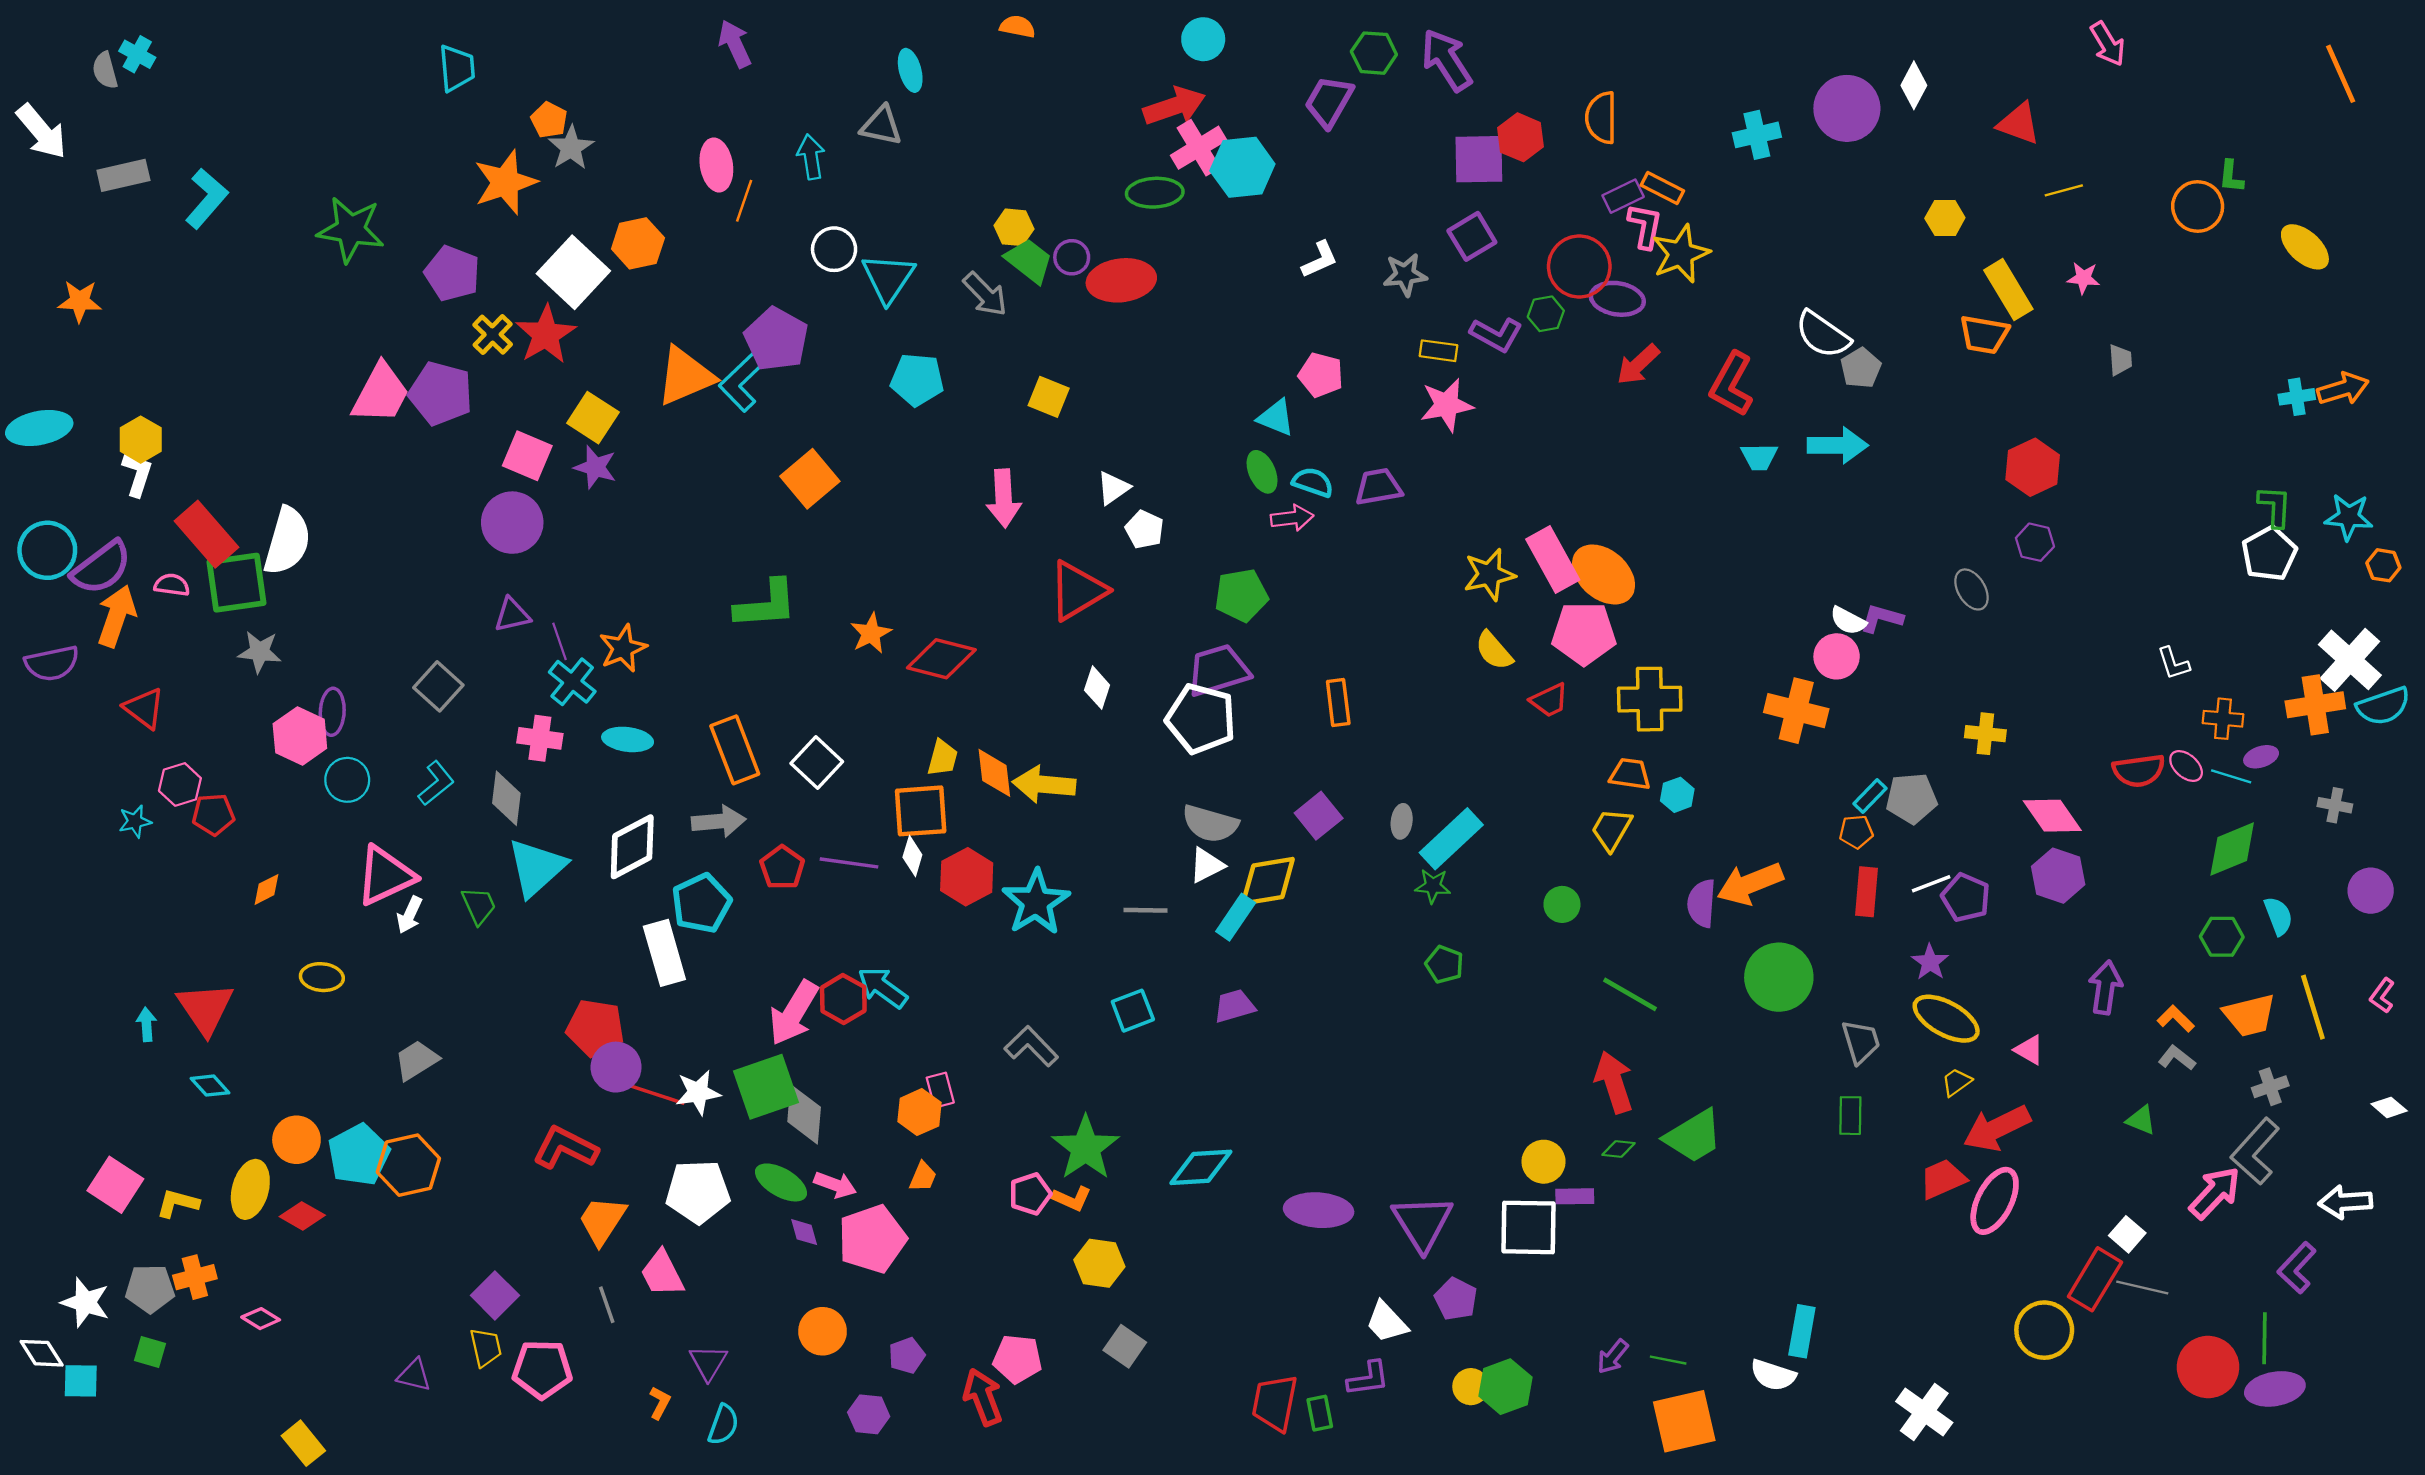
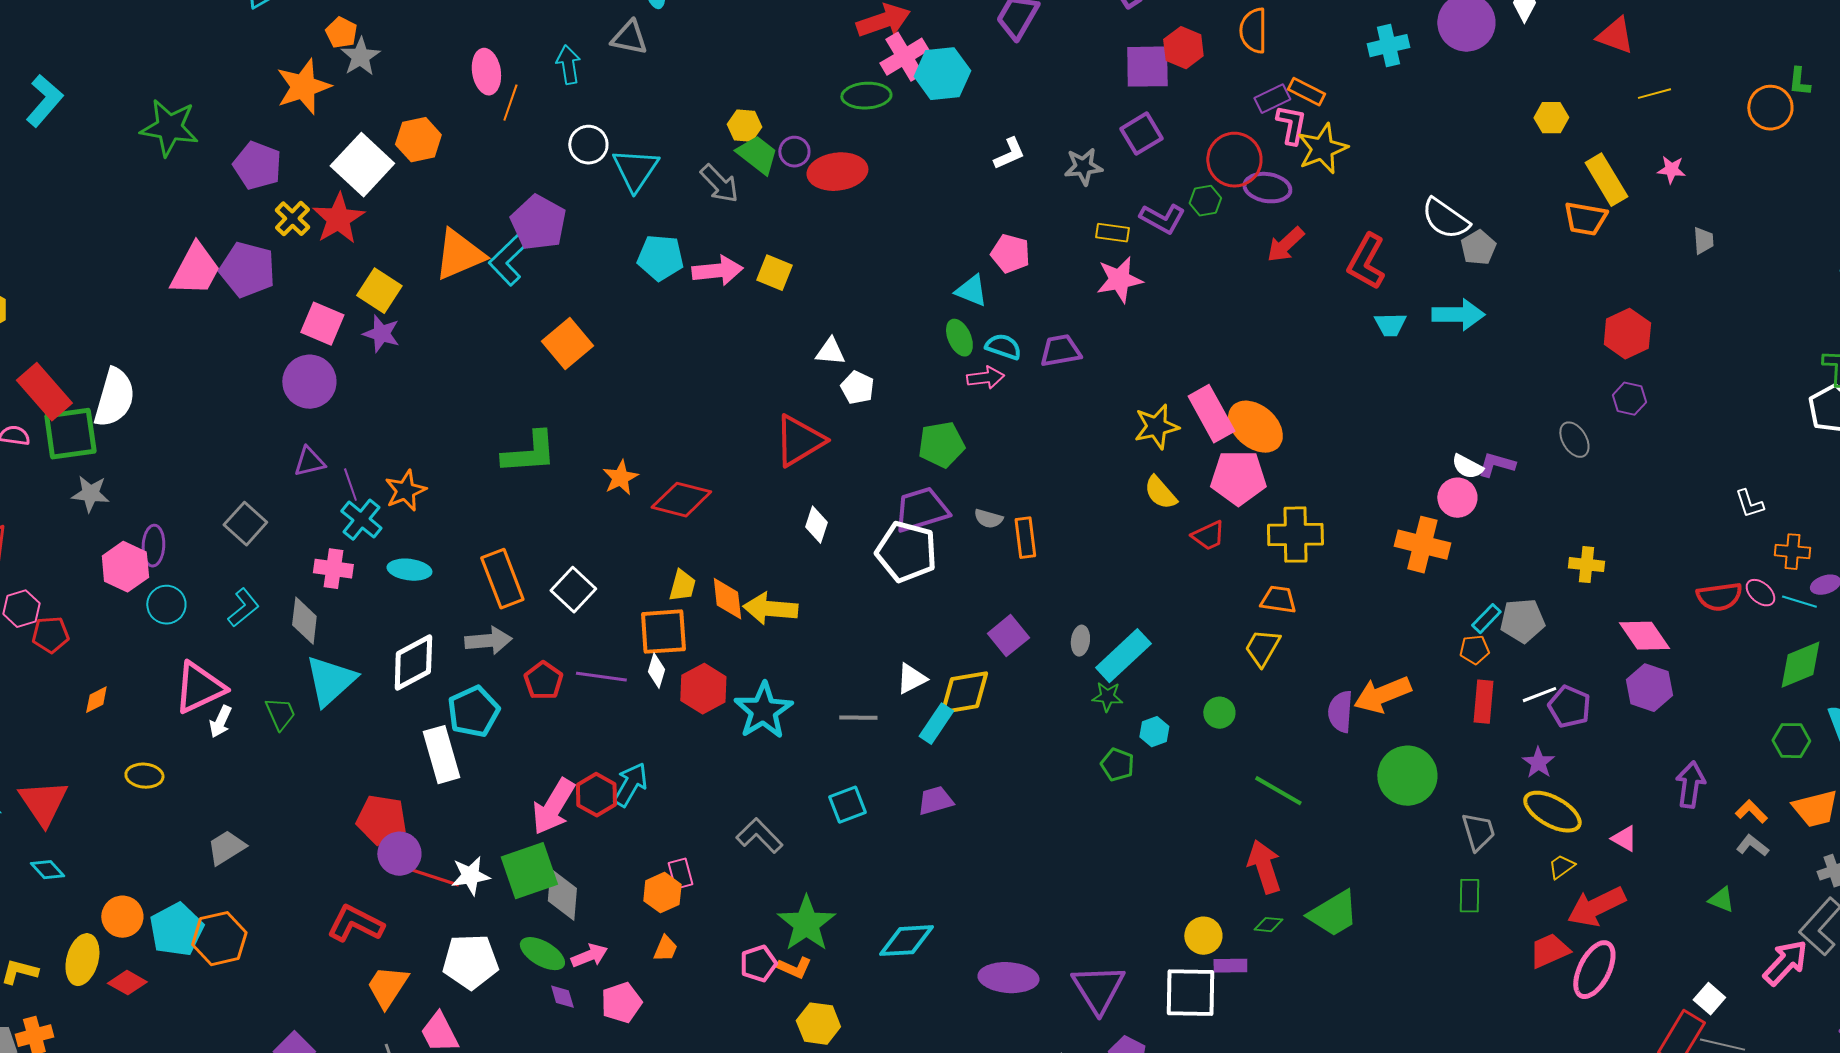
white triangle: (1113, 488) -> (830, 352), turned 40
pink arrow: (1004, 498) -> (717, 271), moved, turned -93
cyan hexagon: (1677, 795) -> (1154, 732), moved
gray semicircle: (1210, 824) -> (988, 519), moved, size x0.6
cyan arrow: (883, 987) -> (630, 785), turned 84
pink arrow: (835, 1185) -> (589, 956), turned -42
pink pentagon: (872, 1239) -> (621, 1003), size x0.7

